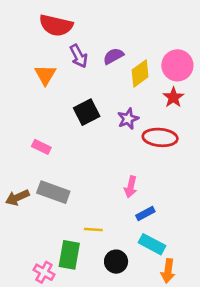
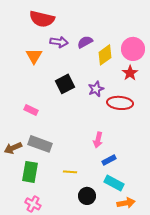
purple arrow: (79, 56) -> (59, 42), turned -54
green rectangle: (69, 255) -> (30, 172), moved
orange arrow: (168, 271) -> (126, 203), turned -108

